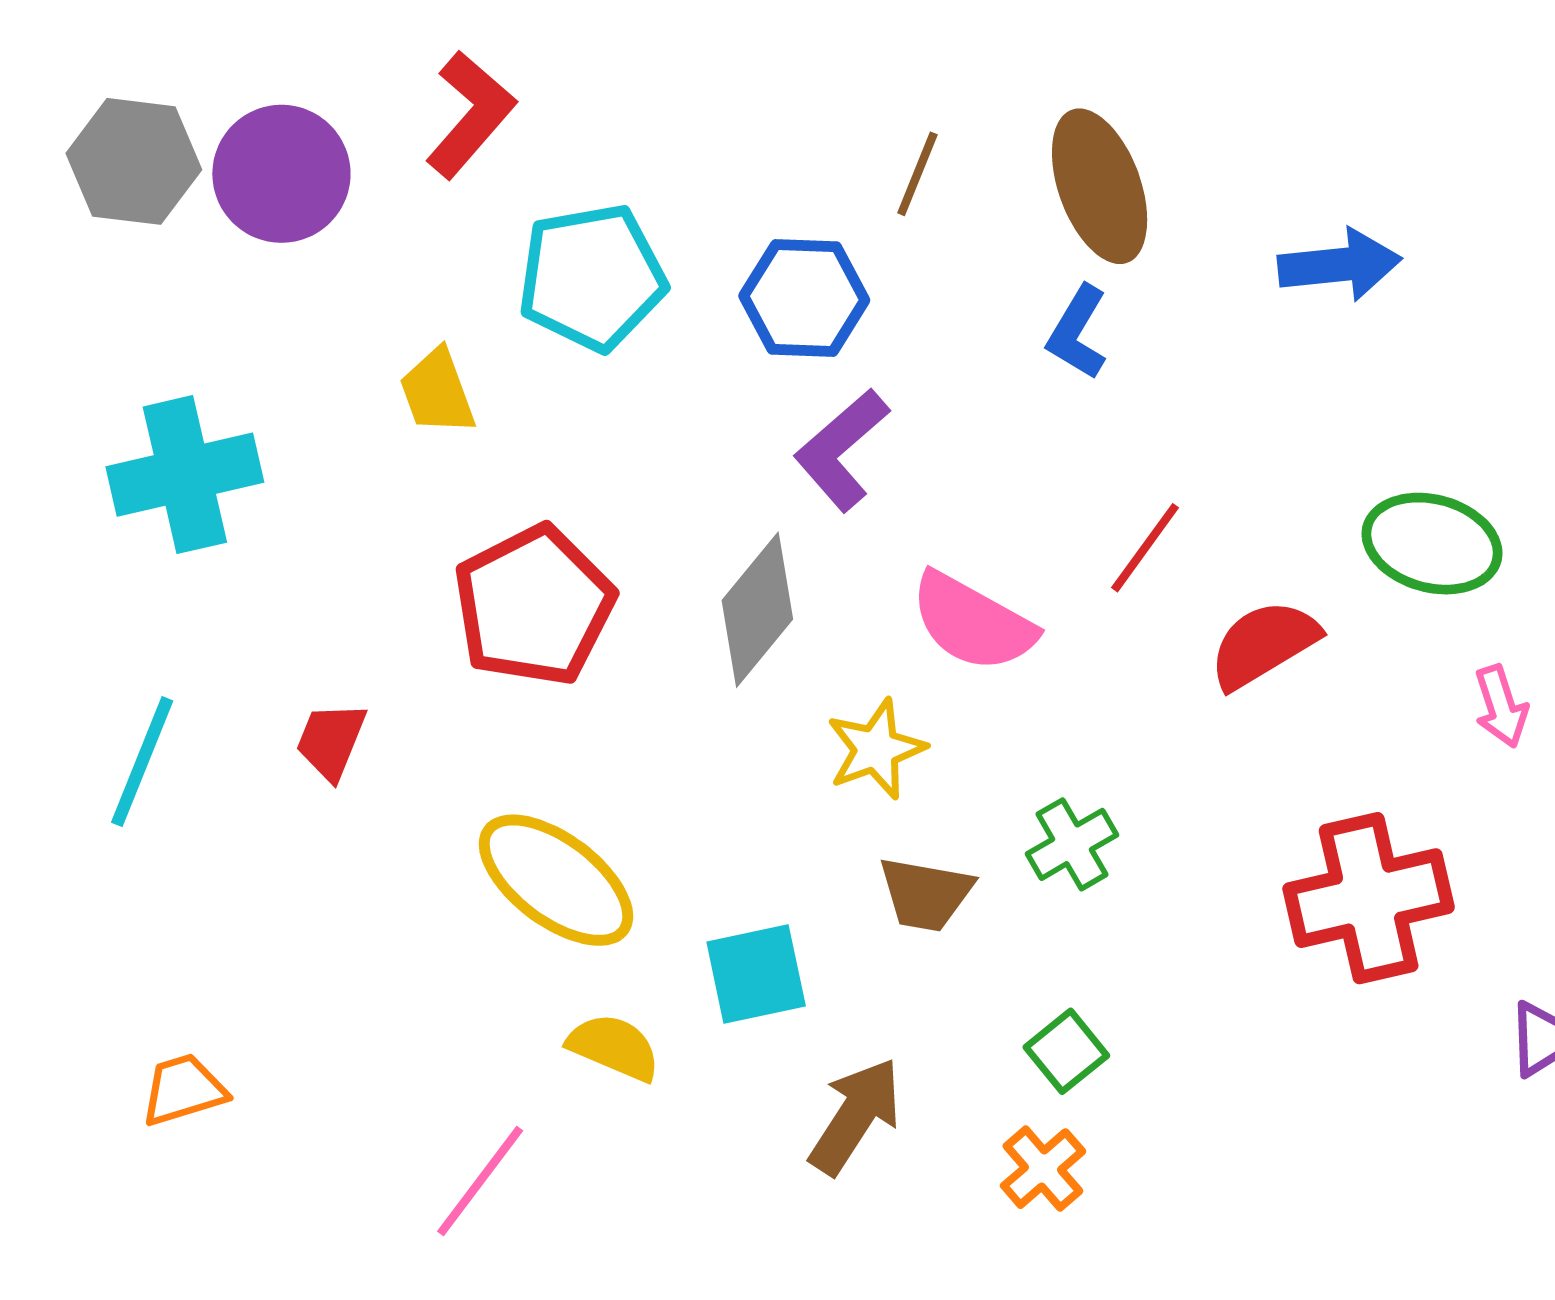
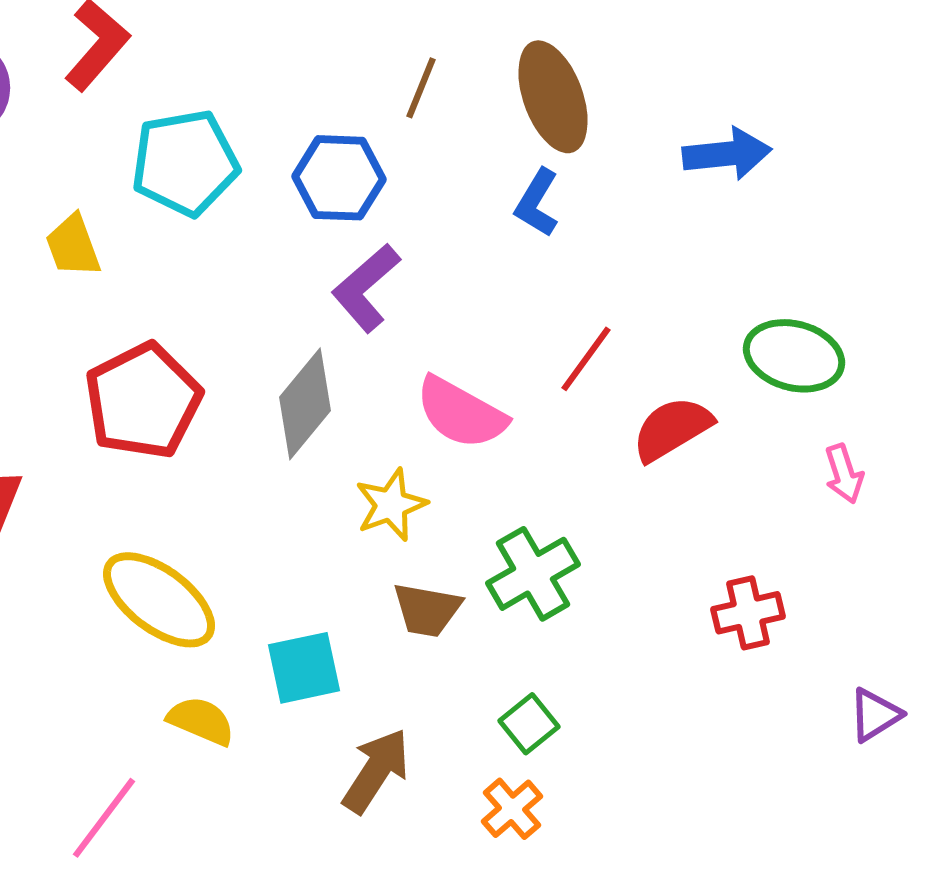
green cross: (1072, 844) -> (533, 574), size x1.4
red cross: (1369, 898) -> (748, 613), size x0.6

